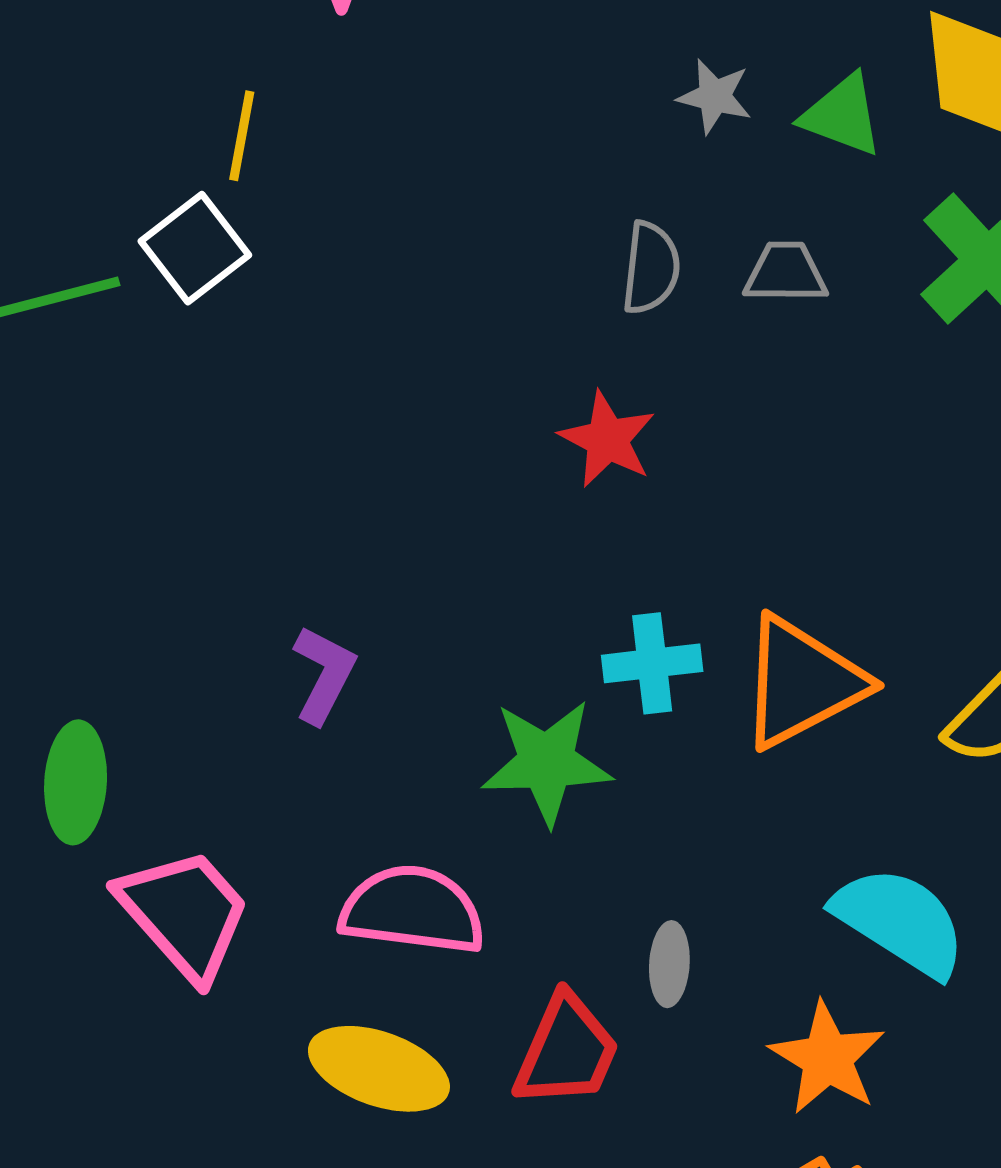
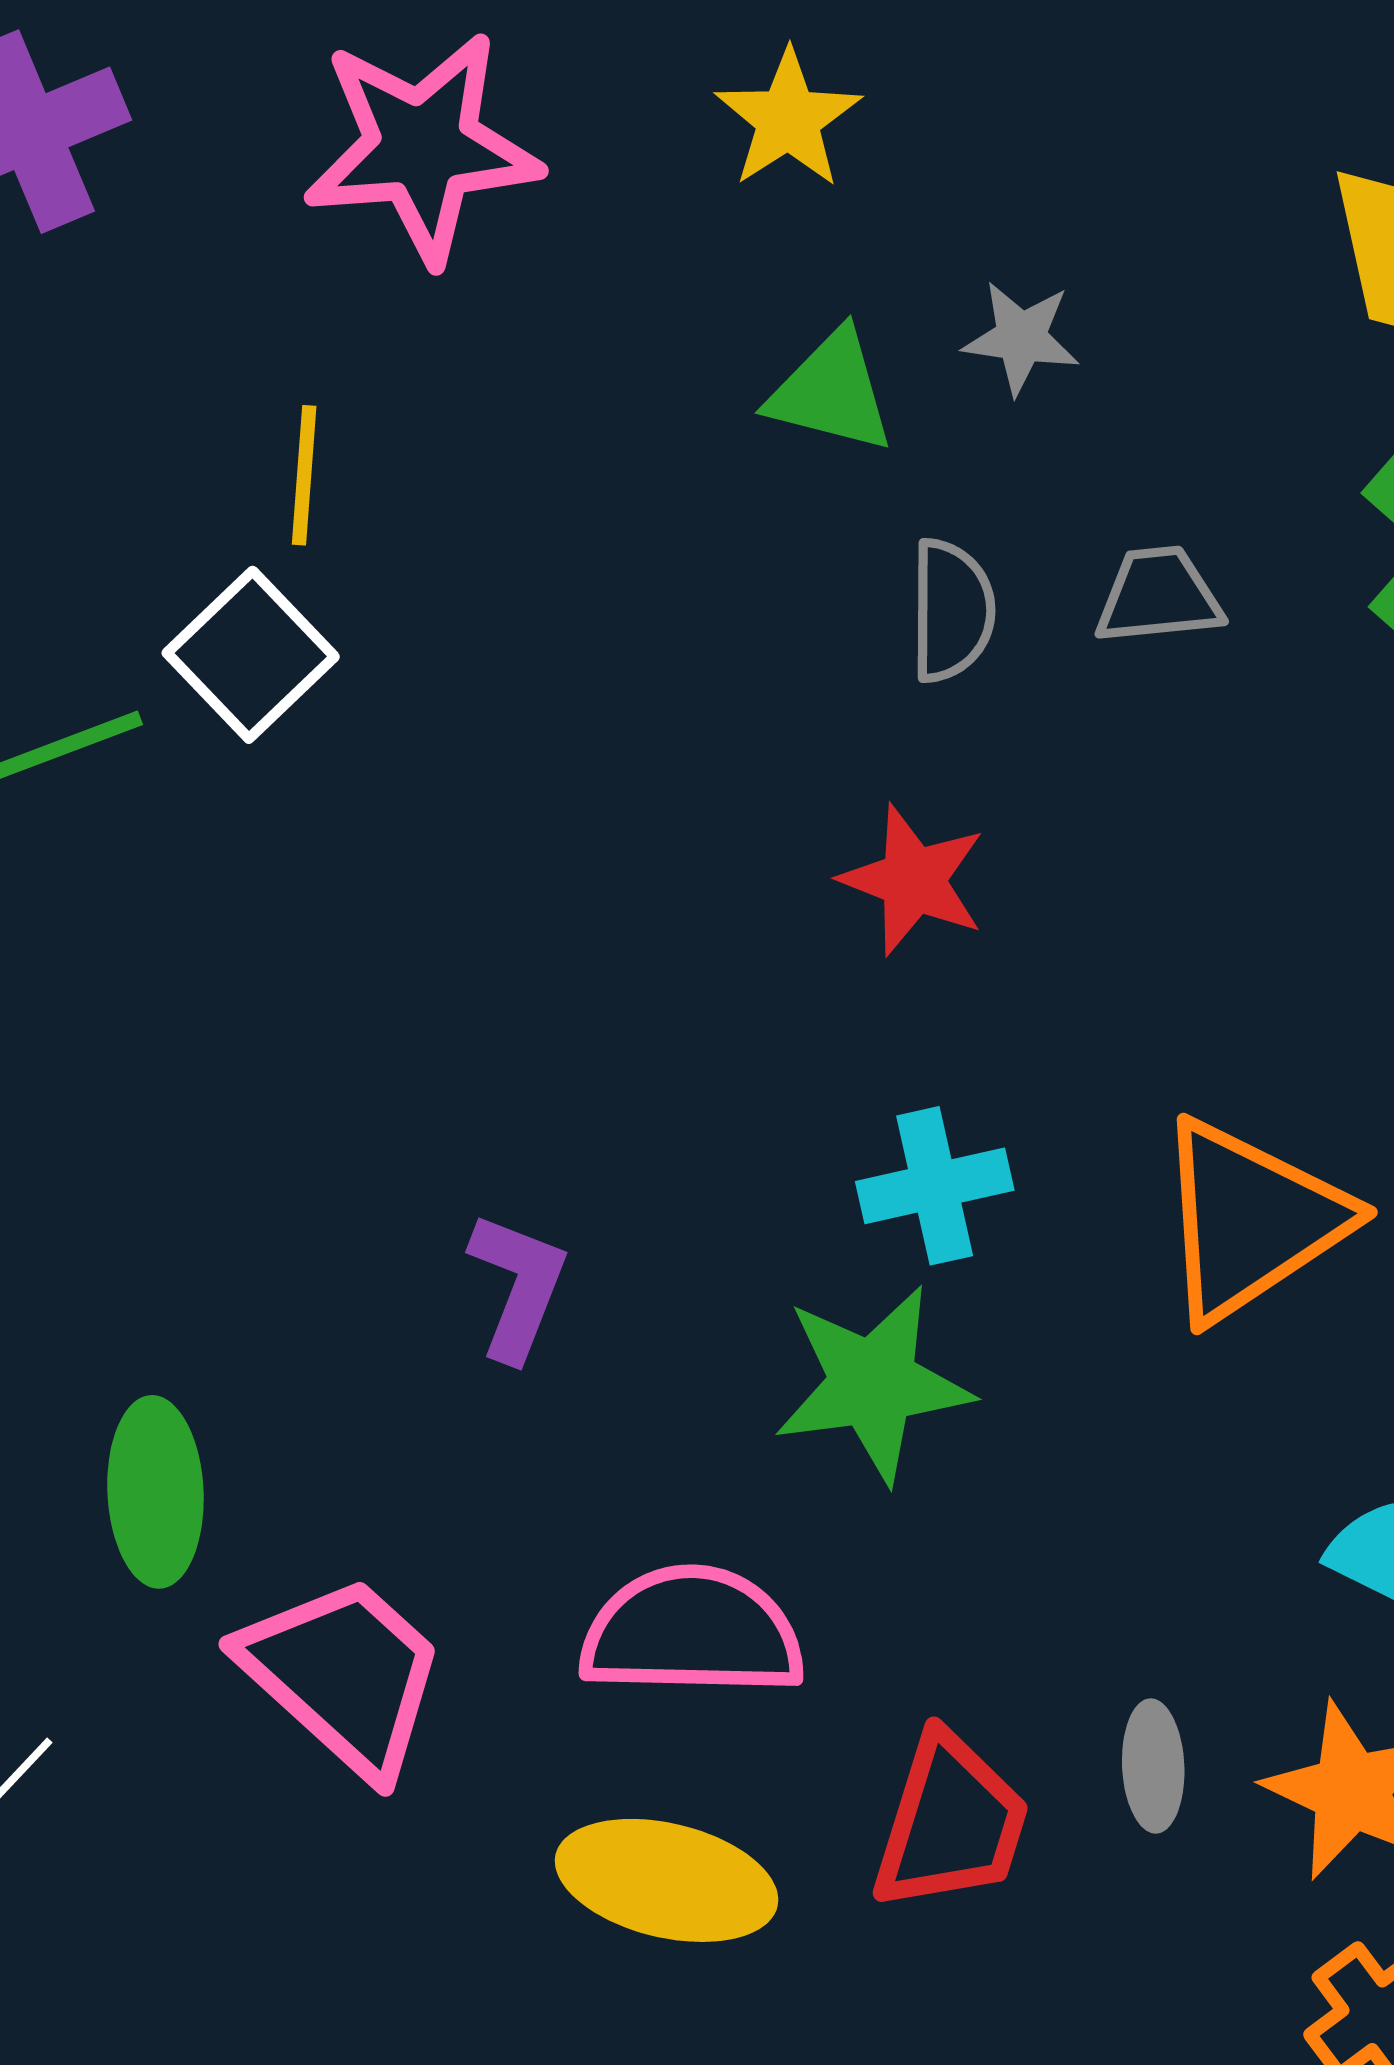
green triangle: (842, 115) -> (831, 392), moved
cyan cross: (652, 663) -> (935, 1186), moved
gray ellipse: (669, 964) -> (1153, 1766), moved

